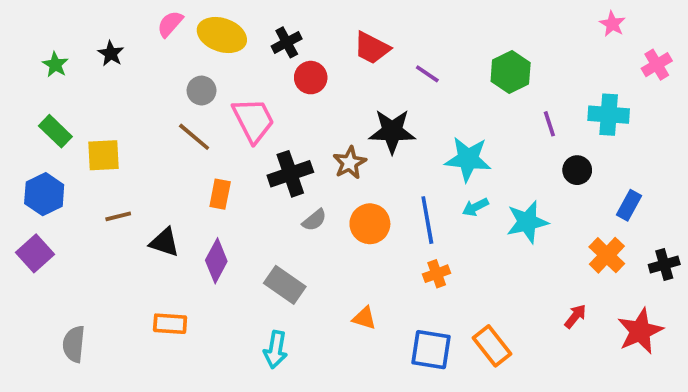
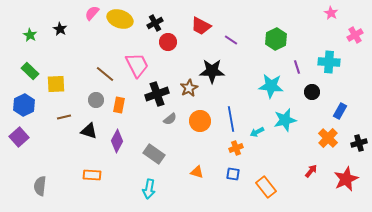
gray circle: (202, 91) -> (96, 100), moved
cyan star: (468, 159) -> (271, 86), moved
cyan arrow: (475, 207) -> (257, 132), moved
blue square: (431, 350) -> (233, 174), moved, size x0.6

